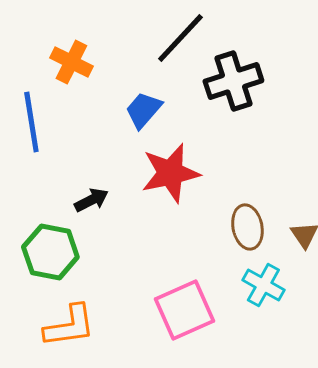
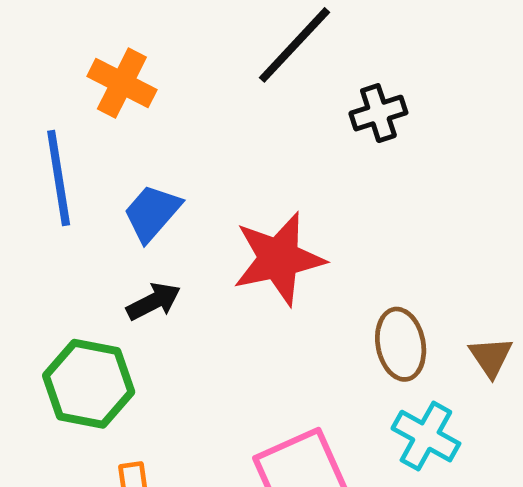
black cross: (233, 81) -> (378, 113), size x0.6
blue trapezoid: (143, 110) -> (152, 213), moved

